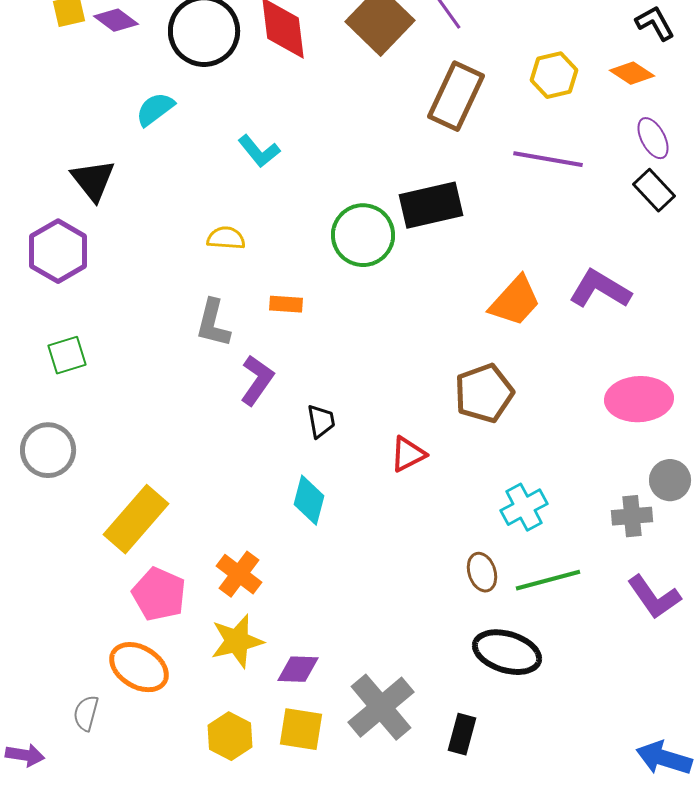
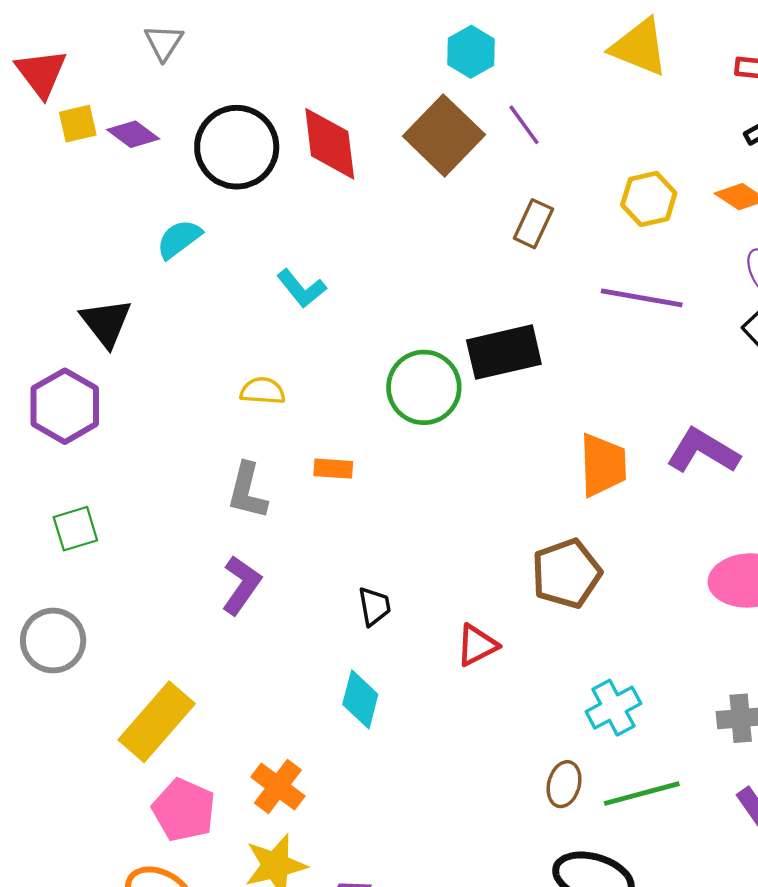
brown rectangle: (456, 96) -> (533, 224), size x0.6
orange trapezoid: (515, 301) -> (603, 465), turned -44
purple L-shape: (257, 380) -> (241, 585), moved
brown ellipse: (482, 572) -> (564, 784), turned 33

